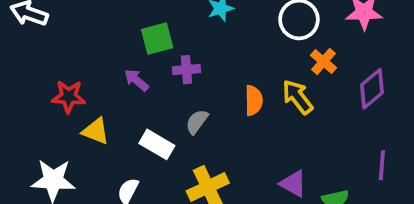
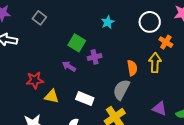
green square: (157, 39) -> (77, 43), turned -36
yellow arrow: (297, 97) -> (155, 63), turned 48
gray semicircle: (197, 122) -> (121, 90), moved, size x1.5

